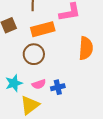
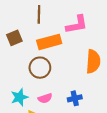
blue cross: (58, 87) -> (75, 98), moved

